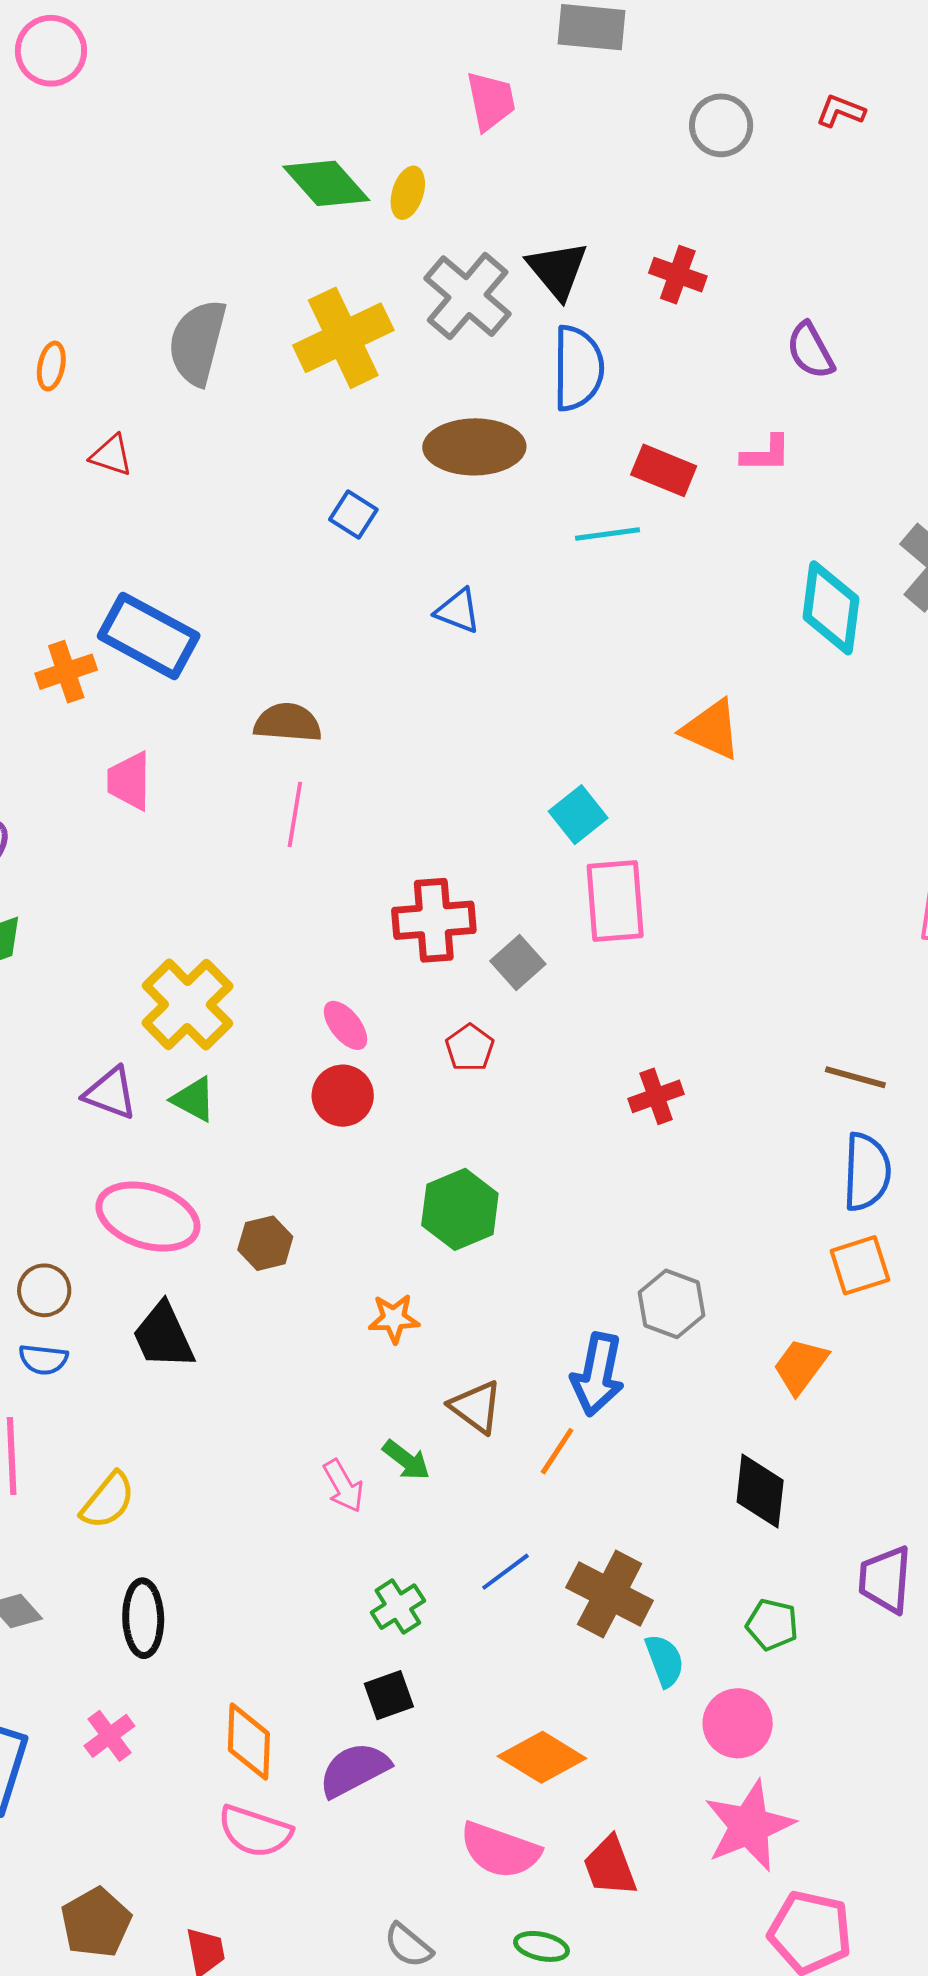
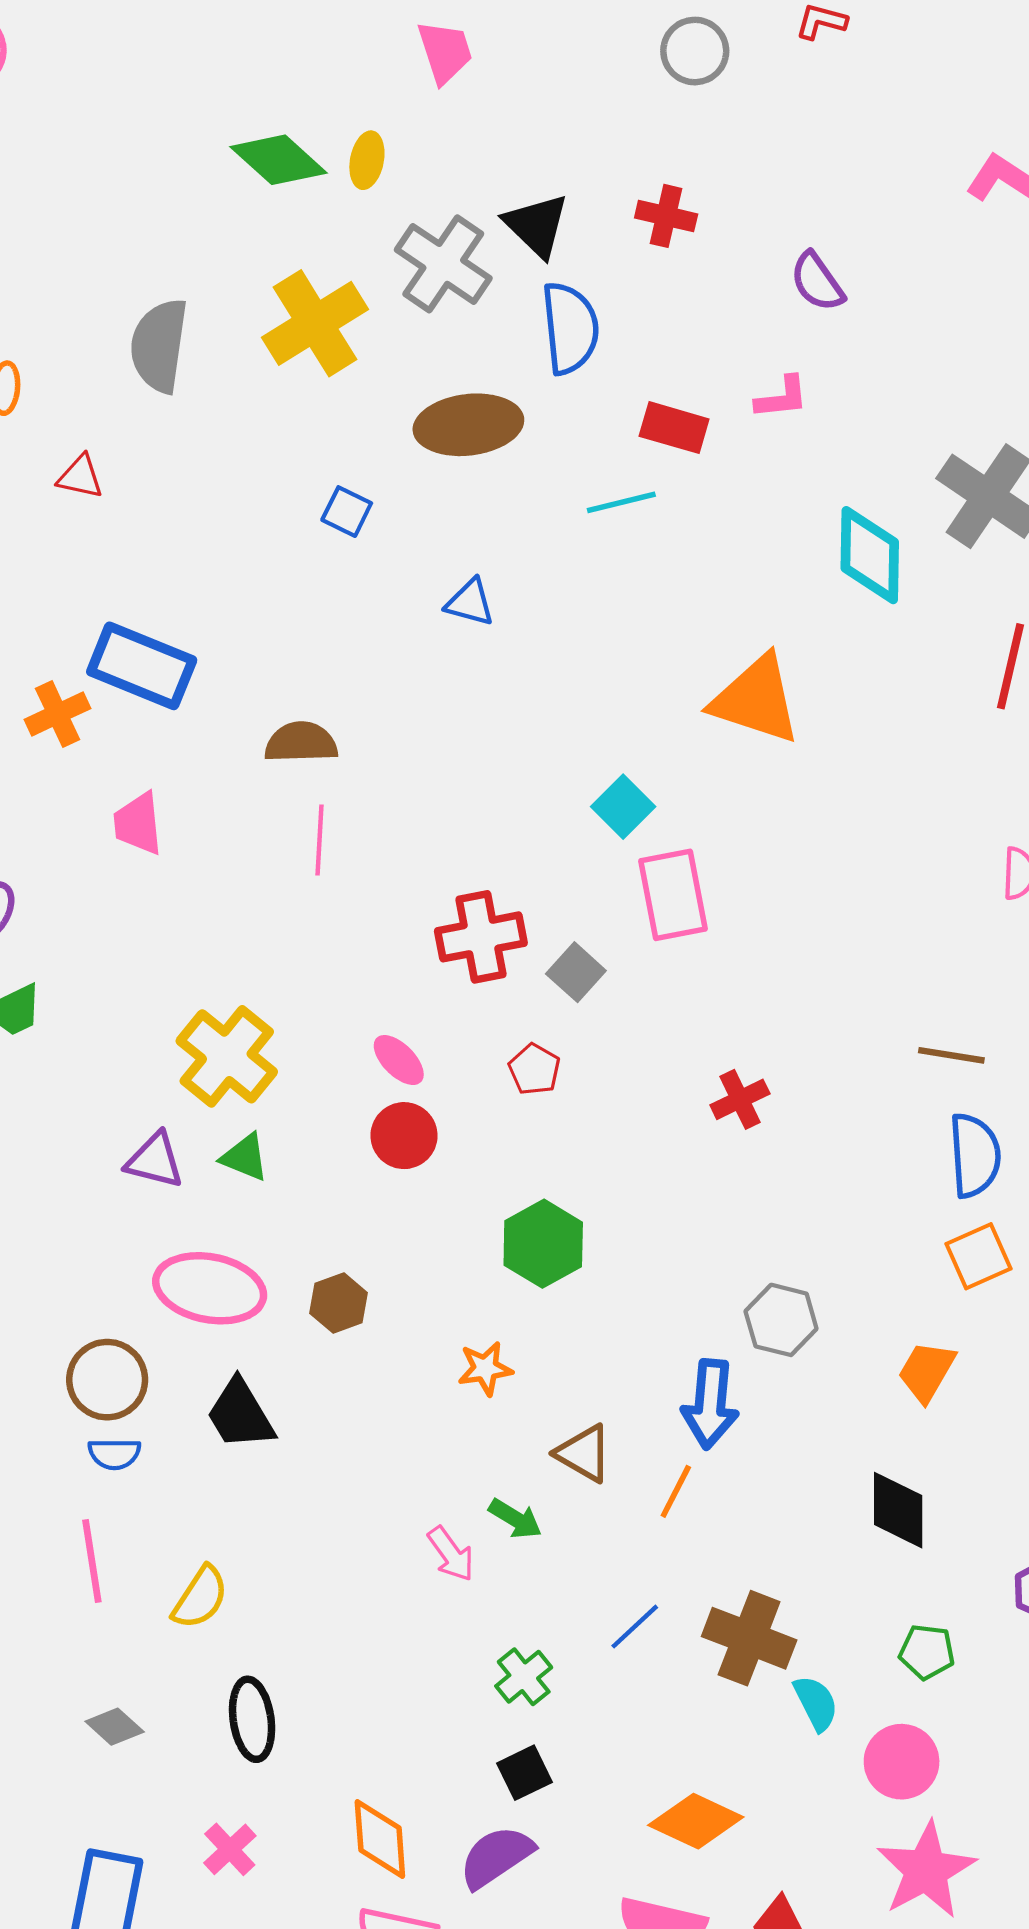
orange triangle: (711, 729) -> (756, 700), size x1.4
brown circle: (44, 1290) -> (107, 1380), size x1.4

